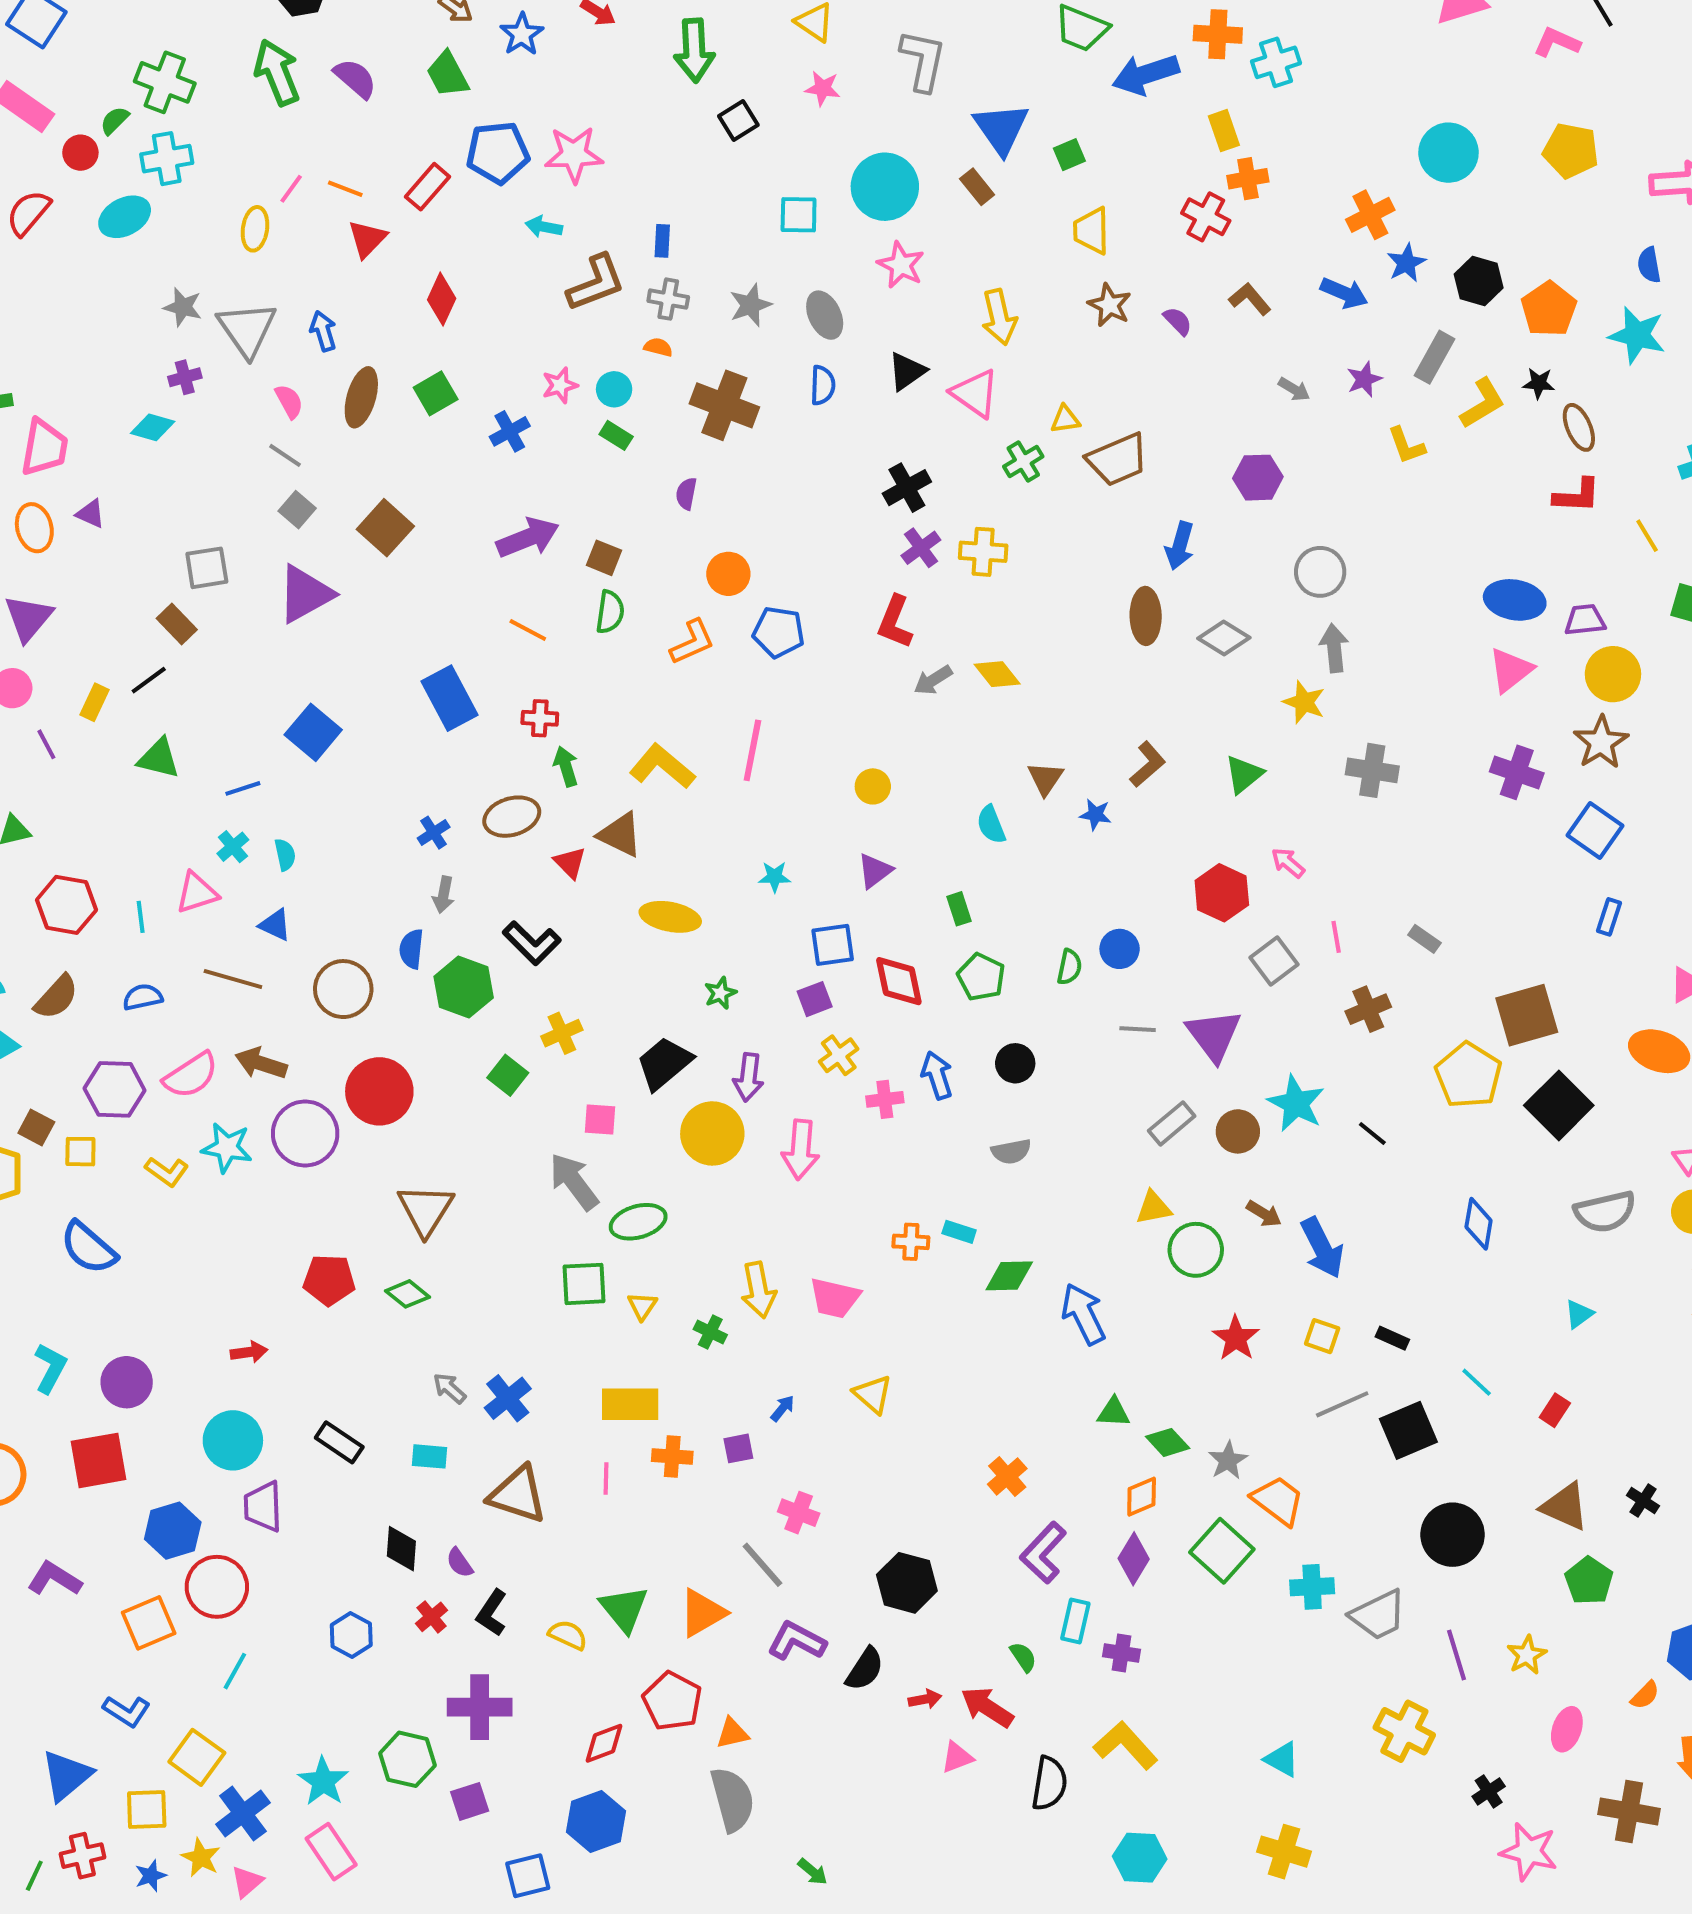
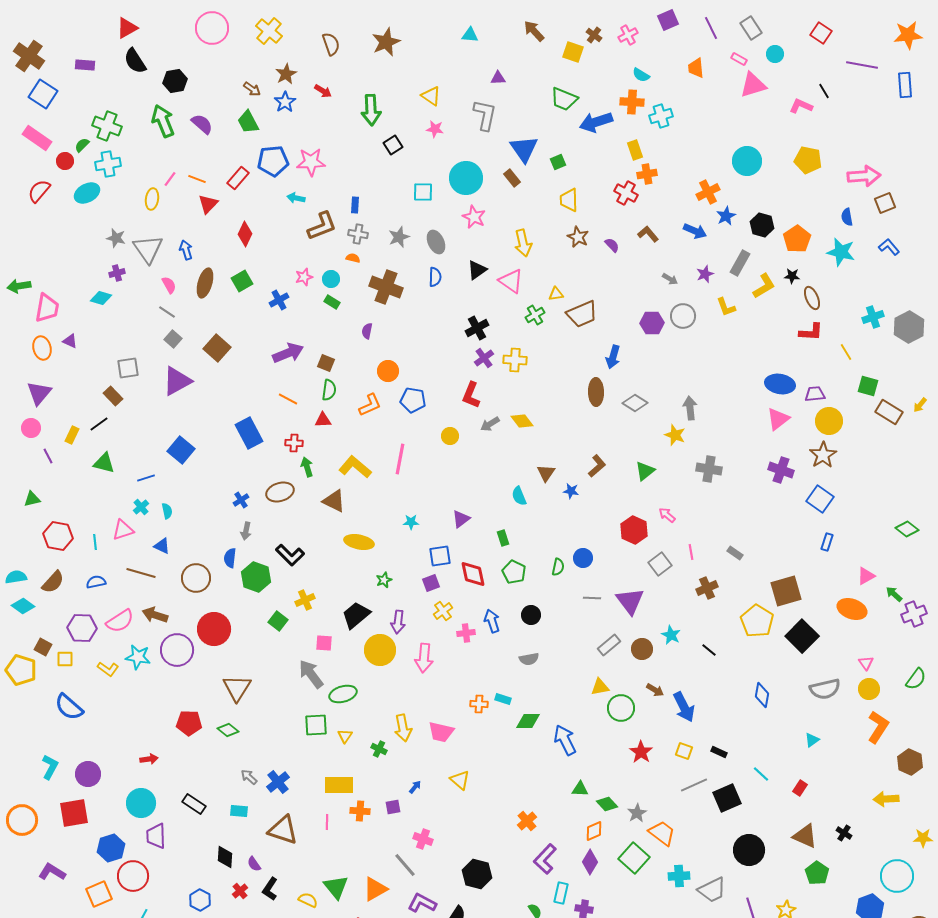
gray circle: (1320, 572) -> (683, 316), moved
yellow circle: (873, 786) -> (450, 436), moved
red triangle: (570, 863) -> (323, 420), moved, turned -48
cyan star: (1296, 1103) -> (671, 635), size x0.7

